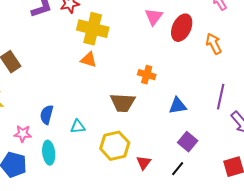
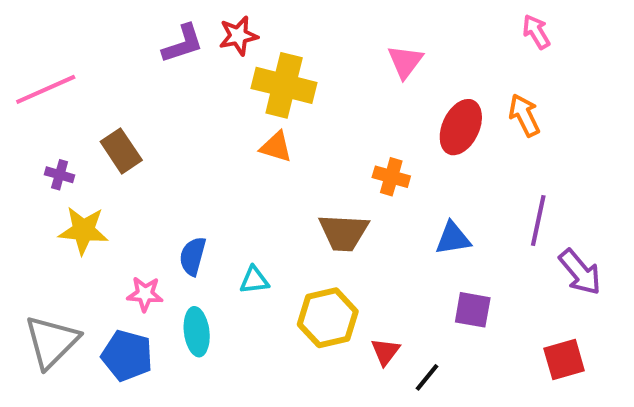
red ellipse: (182, 28) -> (461, 127), moved
purple square: (188, 142) -> (473, 310), turned -30
black line: (178, 169) -> (427, 377), moved

